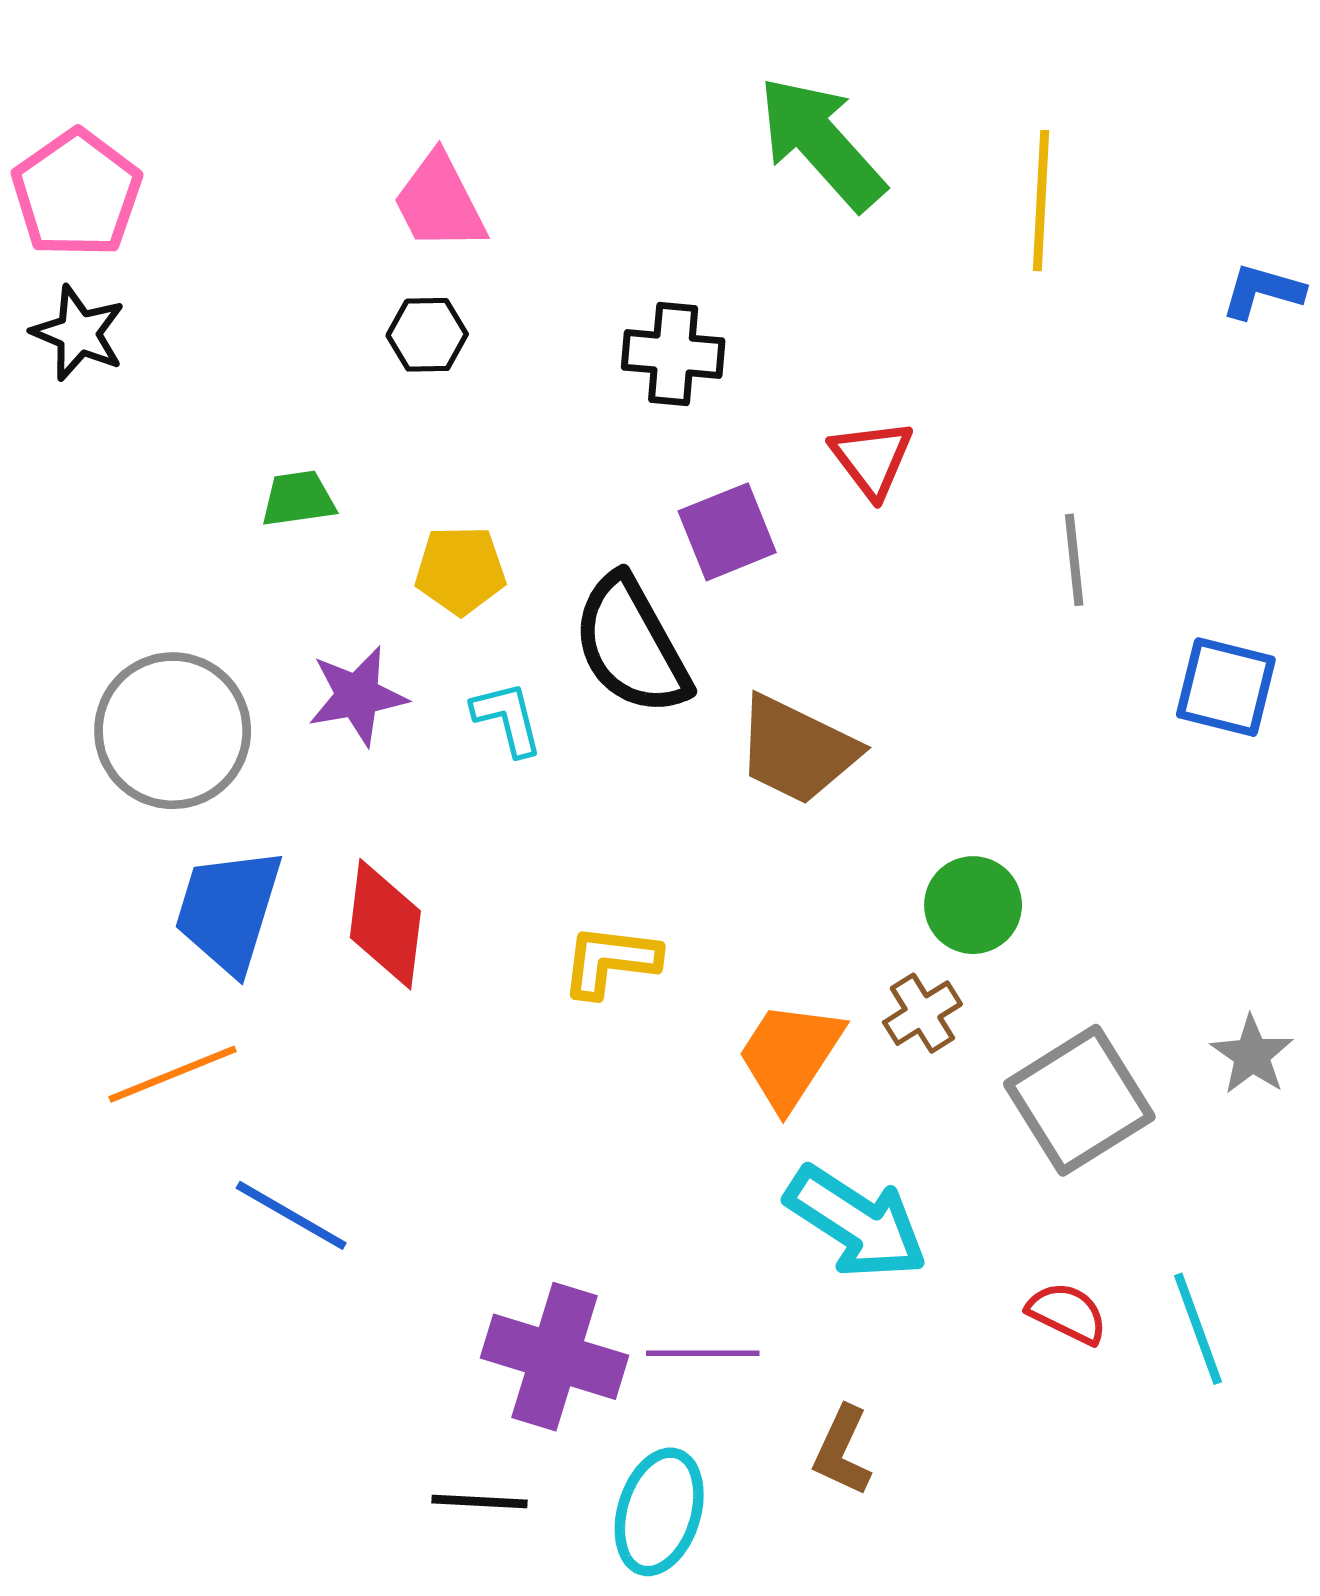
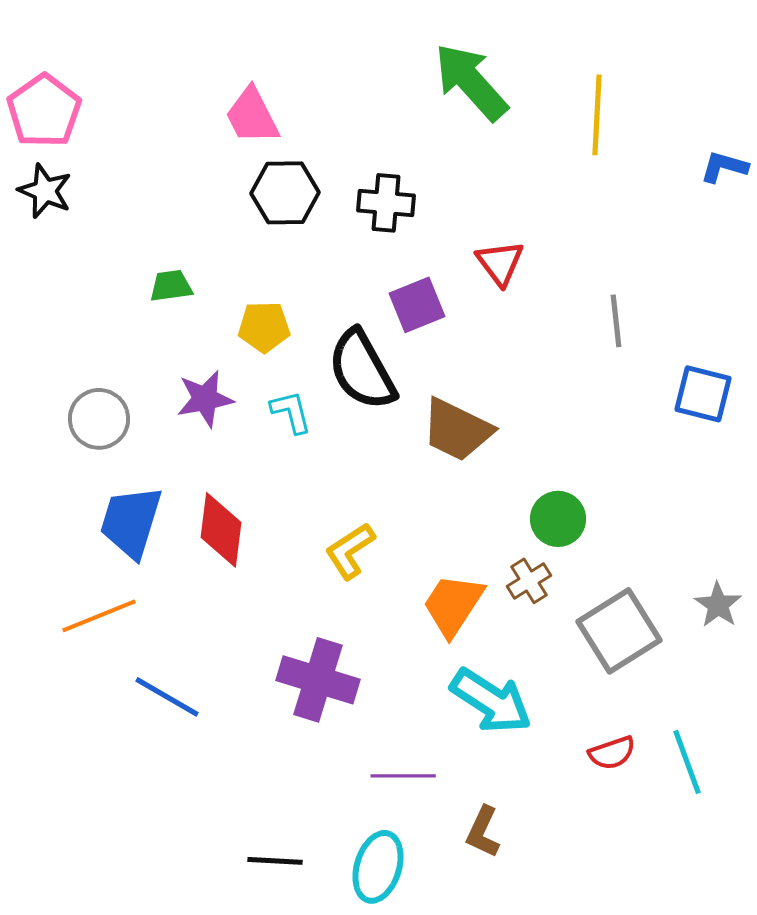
black hexagon: (427, 335) -> (285, 193), moved, size x1.5
gray circle: (173, 731) -> (99, 419), size x0.7
yellow L-shape: (610, 961) -> (350, 551), turned -40
red semicircle: (1067, 1313) -> (612, 753), turned 135
purple cross: (555, 1357) -> (318, 680), moved

